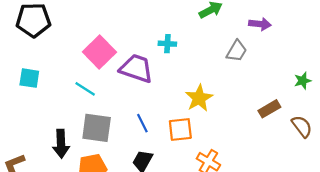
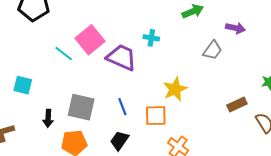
cyan square: (29, 78) -> (23, 85), moved
cyan line: (85, 89) -> (64, 53), moved
black arrow: (61, 144) -> (48, 118), size x0.7

